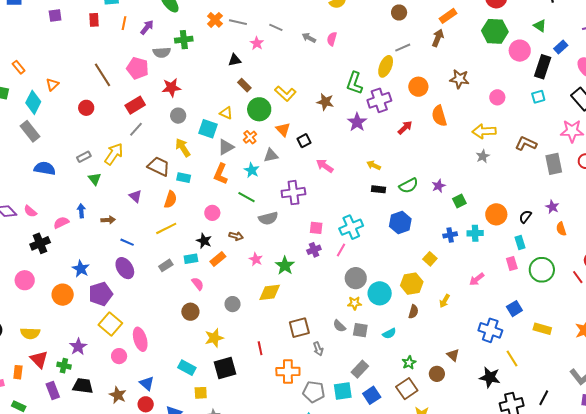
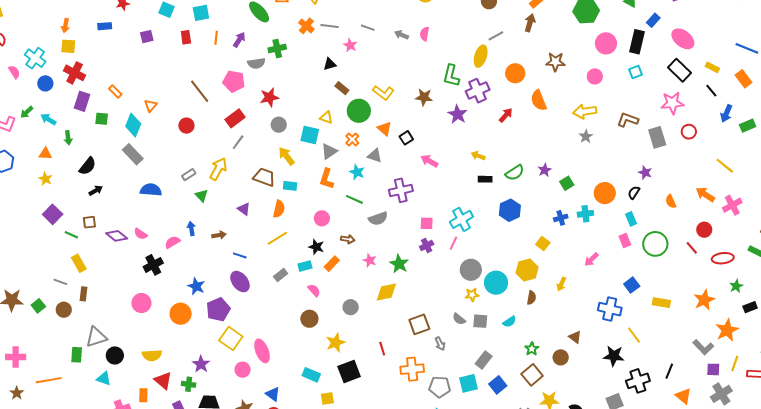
pink circle: (520, 51) -> (606, 43), moved
gray triangle: (271, 155) -> (375, 156), turned 35
purple star: (552, 207) -> (645, 173), moved

